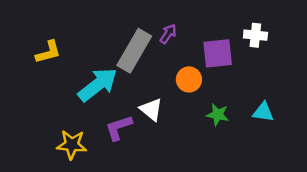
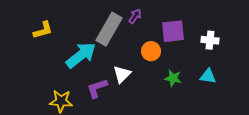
white cross: (255, 35) -> (210, 40), moved
white triangle: (151, 109) -> (122, 74), turned 36

